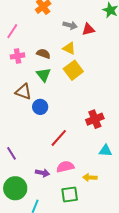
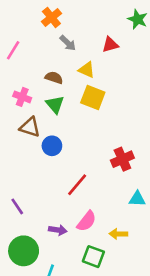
gray arrow: (70, 25) -> (68, 43), moved, turned 32
pink cross: (18, 56) -> (22, 97), moved, turned 32
yellow square: (73, 70) -> (93, 97), turned -30
pink semicircle: (65, 167) -> (87, 221), turned 144
green square: (70, 195) -> (93, 257), turned 30

